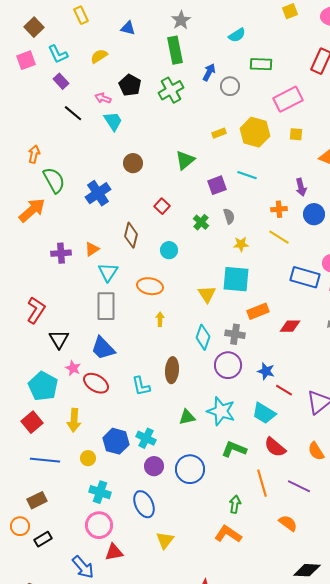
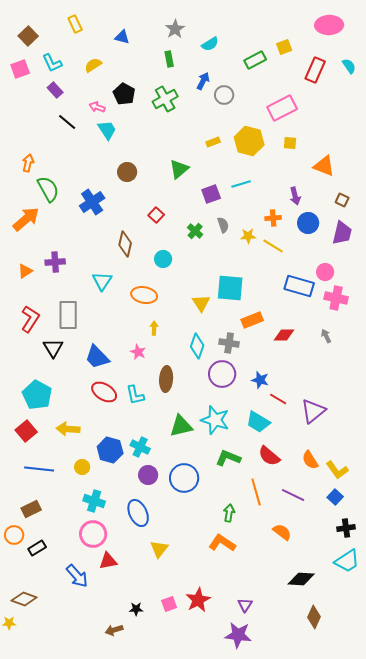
yellow square: (290, 11) -> (284, 47), moved
cyan semicircle: (237, 35) -> (210, 44), moved
green rectangle: (175, 50) -> (169, 59), size x0.6
green rectangle: (261, 64) -> (255, 60), moved, turned -30
cyan line: (247, 175) -> (241, 184), turned -36
yellow star: (241, 244) -> (248, 236), moved
orange triangle: (92, 249) -> (25, 271), moved
gray rectangle: (106, 306) -> (68, 315), moved
pink star: (73, 368) -> (138, 352), moved
red ellipse: (96, 383) -> (104, 392), moved
green triangle: (187, 417) -> (181, 426), size x1.4
yellow arrow: (74, 420) -> (68, 429), turned 90

